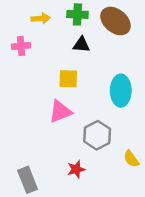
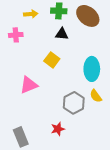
yellow square: (68, 79) -> (52, 60), turned 35
pink triangle: (60, 112) -> (29, 85), moved
yellow semicircle: (131, 159) -> (96, 96), moved

